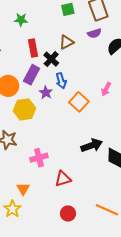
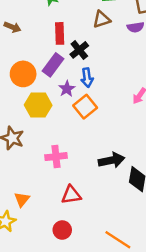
brown triangle: (66, 42) -> (102, 19), moved
orange square: (79, 102) -> (85, 107), moved
pink cross: (39, 158) -> (56, 157), moved
red circle: (68, 213) -> (62, 230), moved

